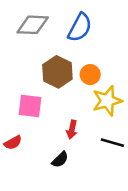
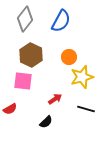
gray diamond: (33, 25) -> (25, 19), turned -55
brown hexagon: (57, 72) -> (31, 55), moved
red arrow: (72, 130) -> (55, 99), turned -136

